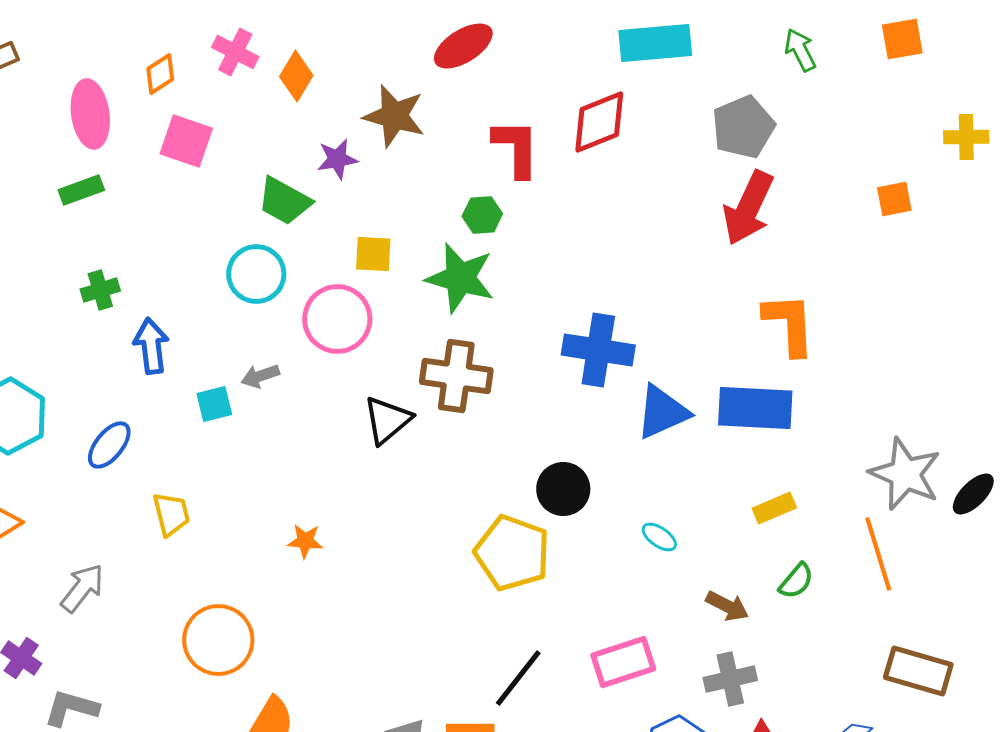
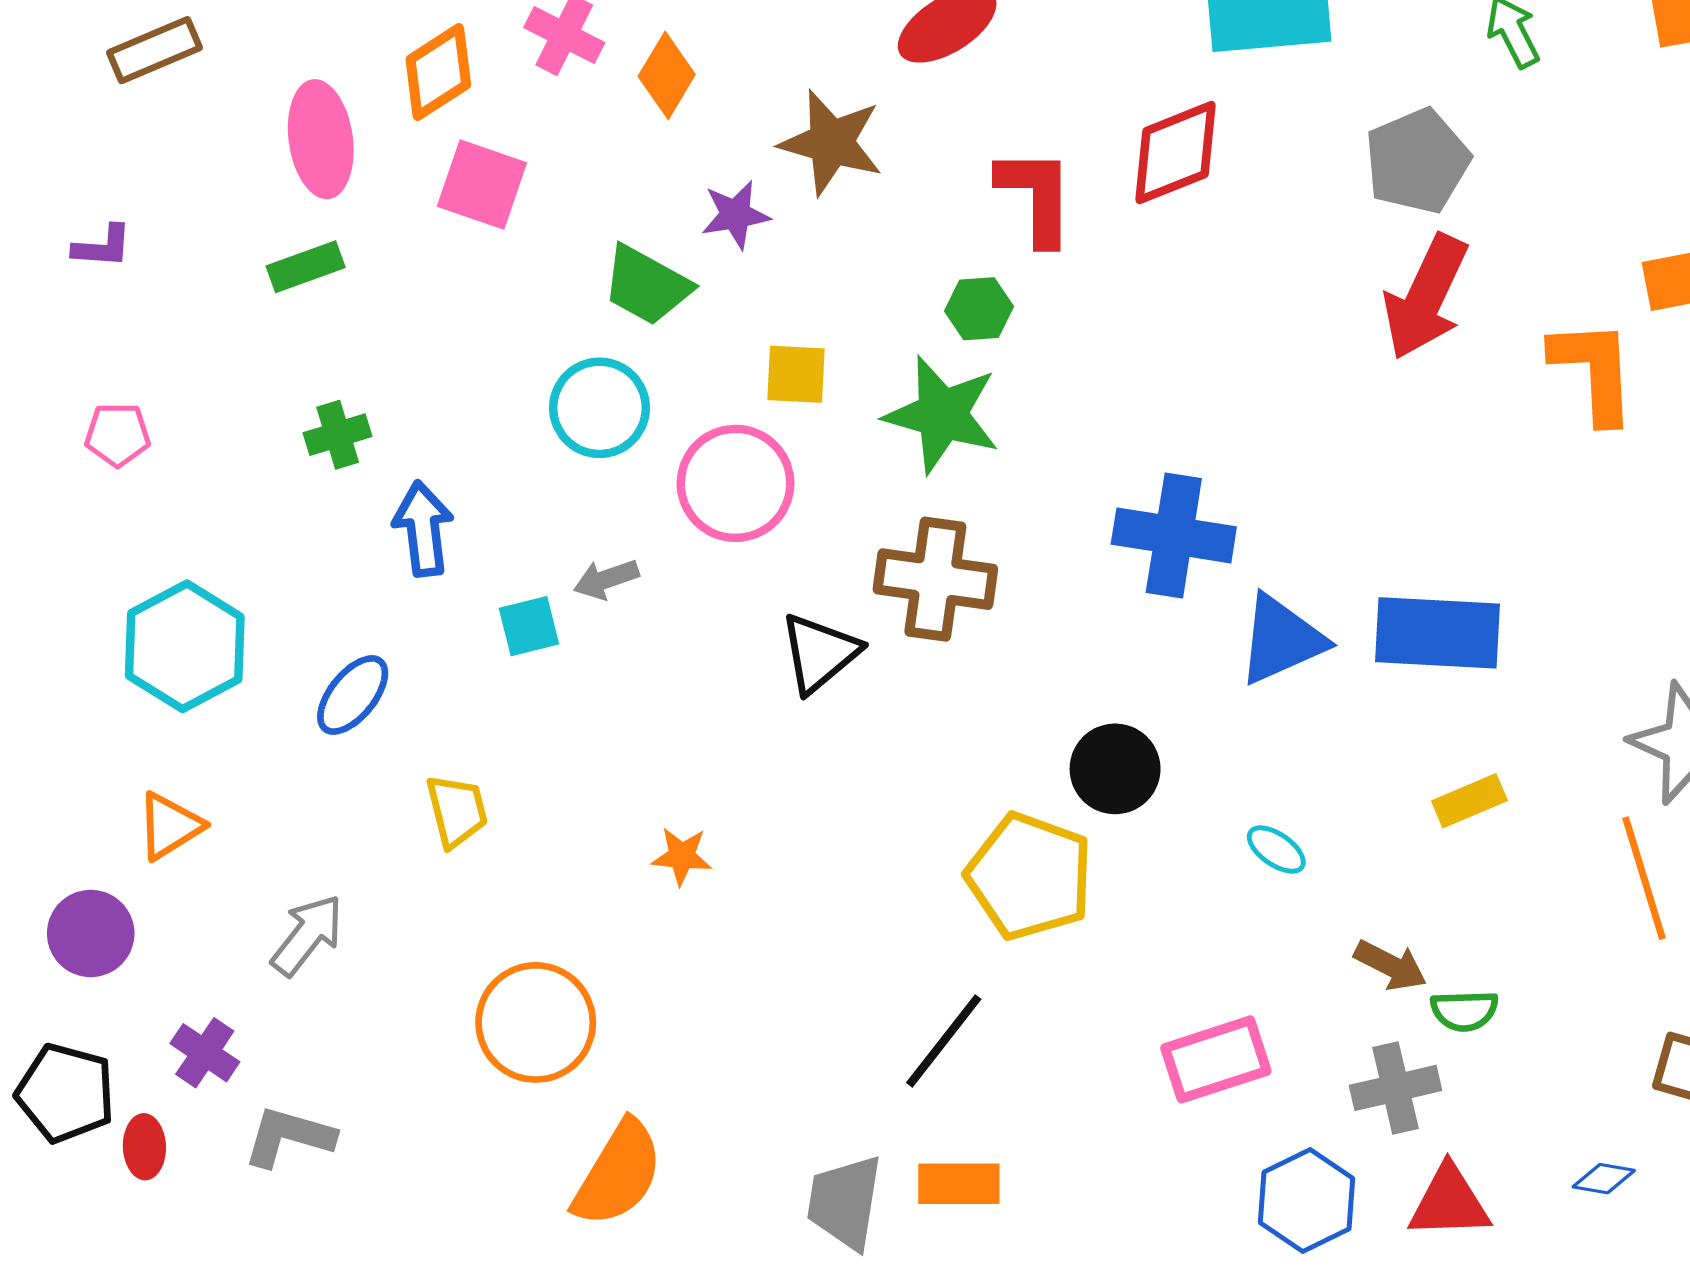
orange diamond: (160, 74) -> (438, 72), size x1.4
orange L-shape: (789, 324) -> (1594, 371), moved
green semicircle: (796, 581) -> (1464, 1011), moved, turned 48
black line: (518, 678) -> (944, 1041), moved

